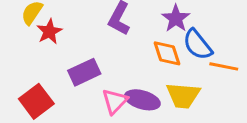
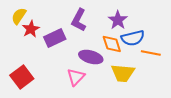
blue semicircle: (198, 45) -> (133, 38), turned -65
purple rectangle: (84, 72) -> (55, 38), moved
purple ellipse: (142, 100) -> (91, 57), moved

